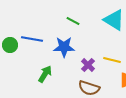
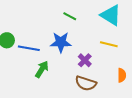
blue line: (32, 39) -> (29, 48), moved
yellow line: (112, 60) -> (109, 44), moved

